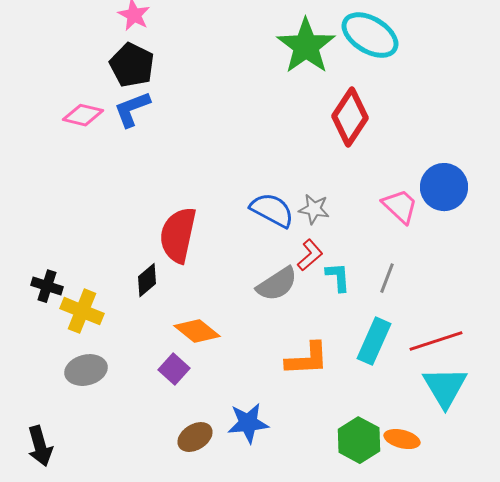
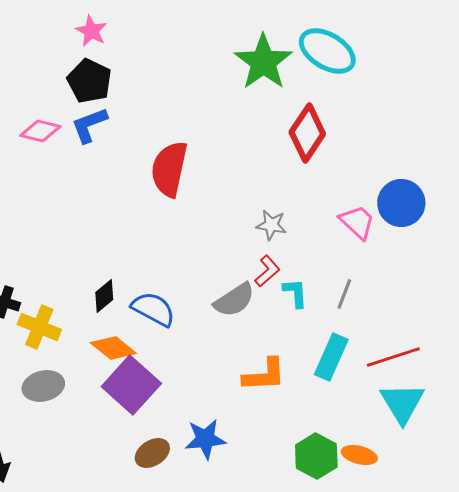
blue semicircle: (272, 210) -> (153, 309), moved
red semicircle: (178, 235) -> (169, 169), moved
orange diamond: (197, 331) -> (113, 348), moved
purple square: (174, 369) -> (131, 385), size x1.8

